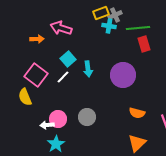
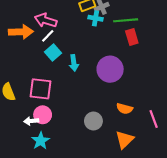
orange arrow: (37, 39) -> (21, 32), size x1.6
pink square: (36, 75) -> (41, 89), moved, turned -30
white line: (63, 77) -> (48, 36), moved
gray circle: (87, 117) -> (93, 121), moved

